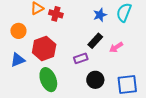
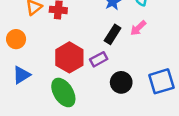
pink arrow: (116, 47) -> (138, 28), moved
red hexagon: (44, 49) -> (69, 57), moved

